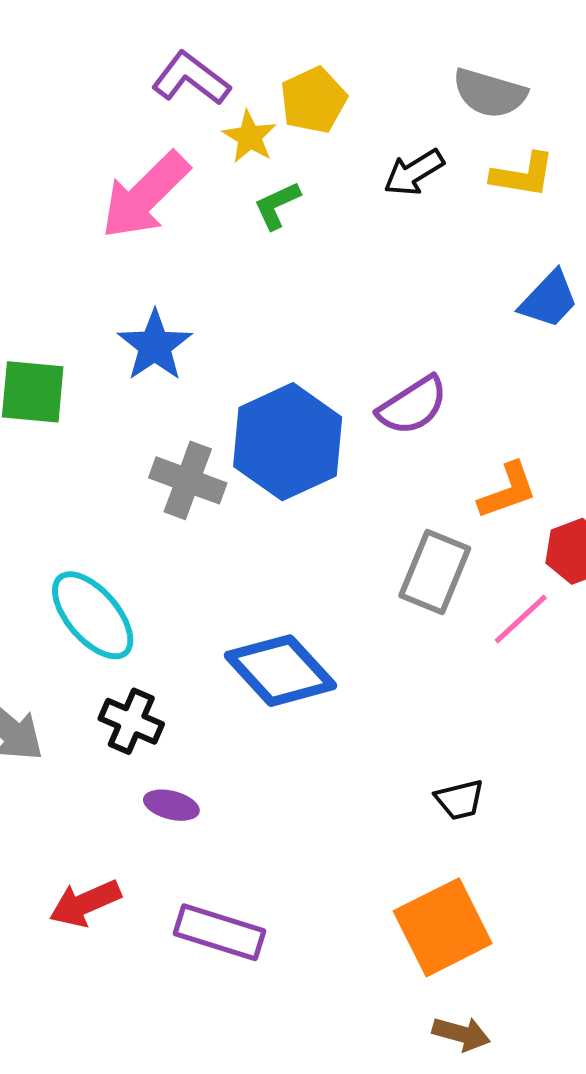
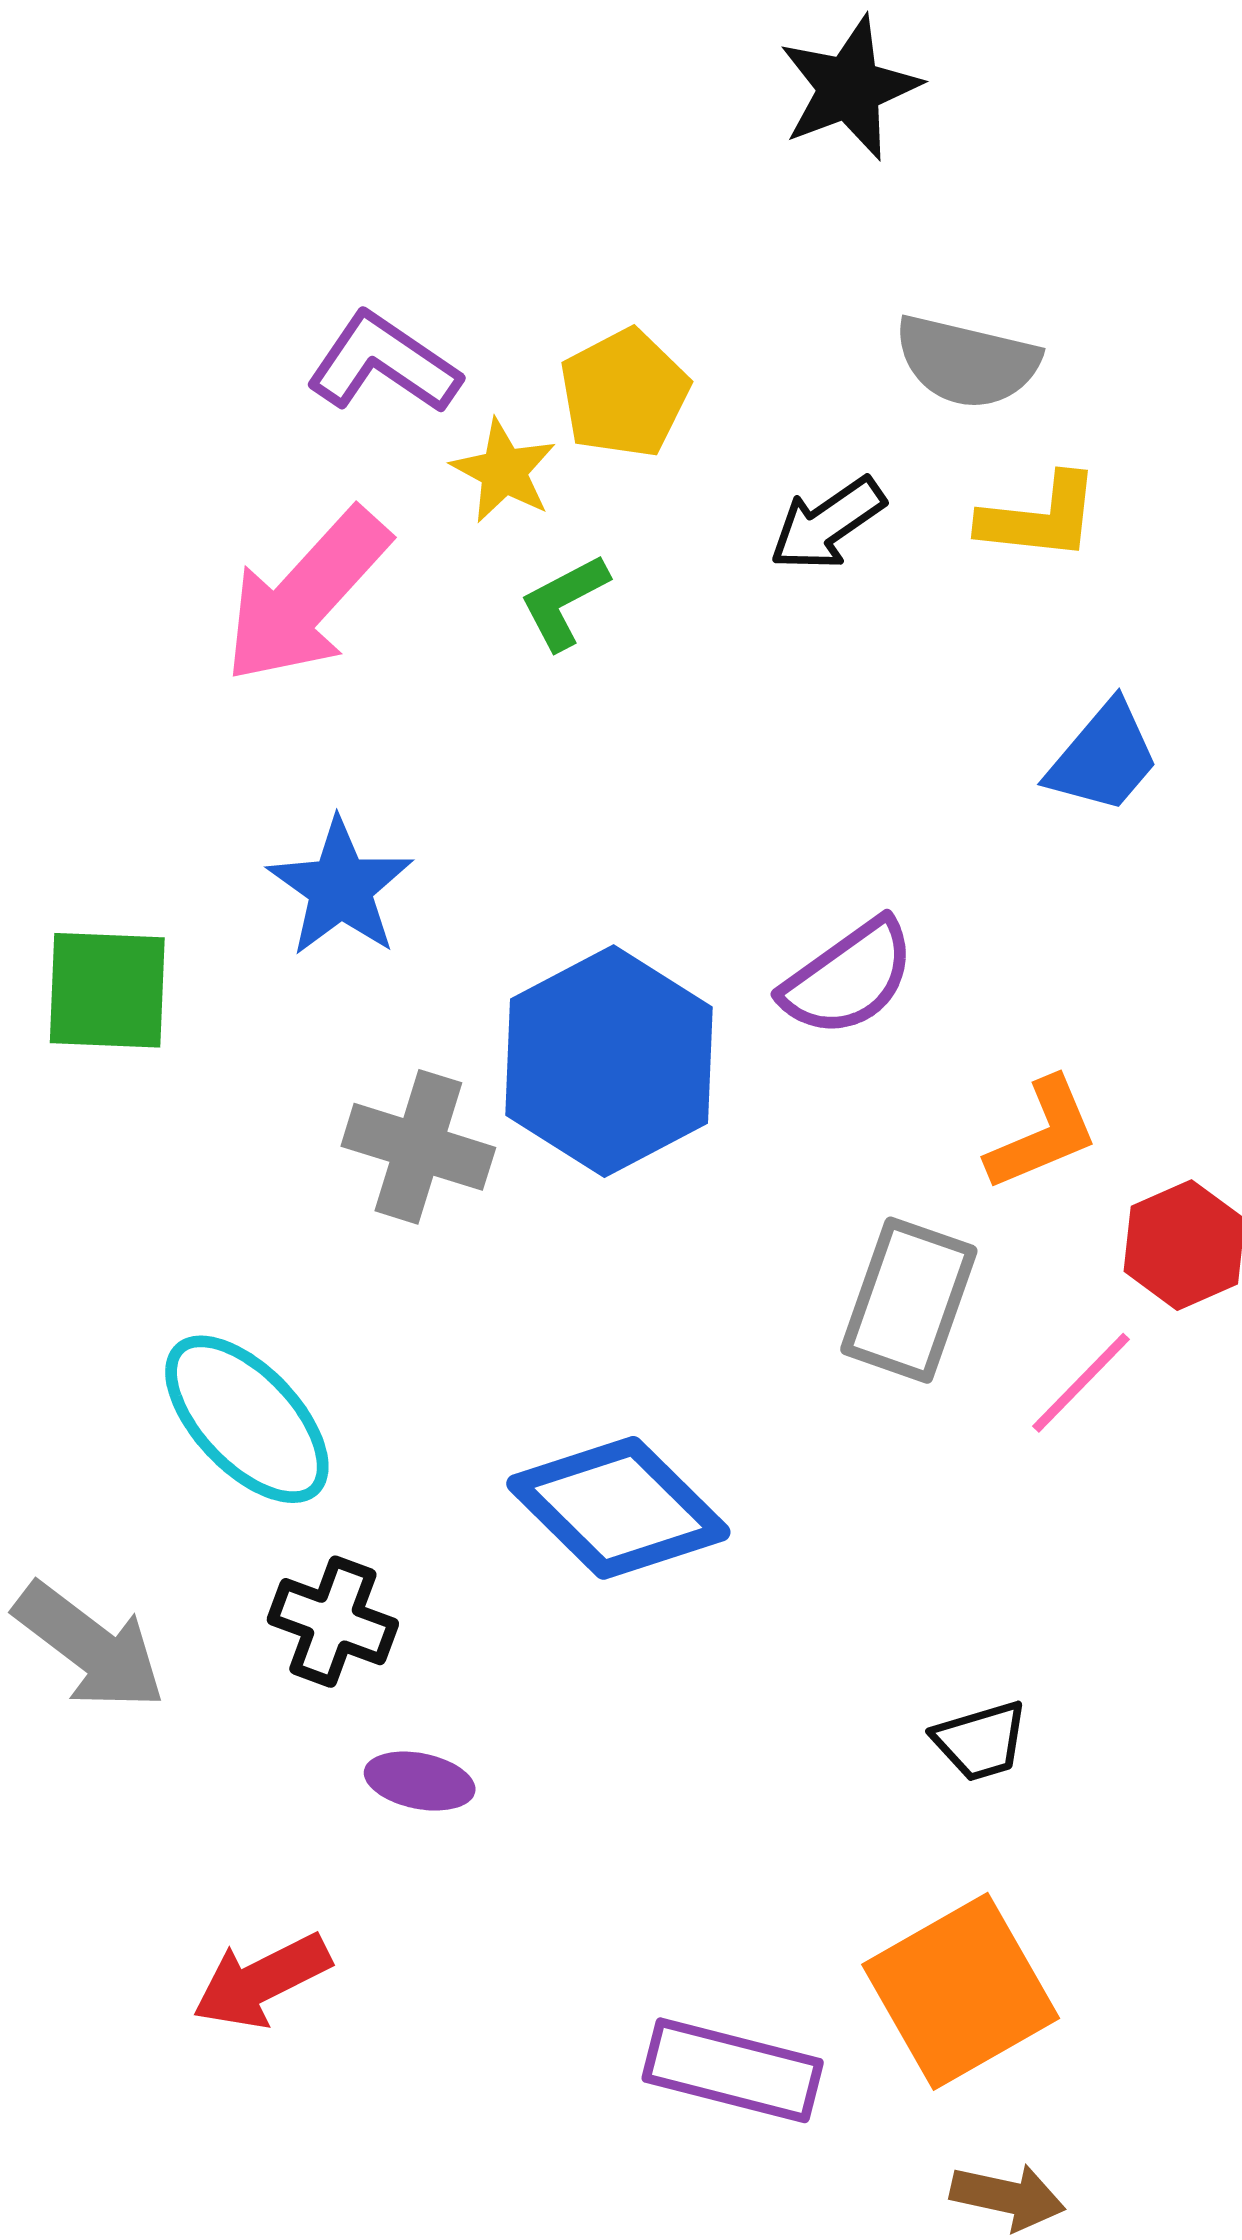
purple rectangle: (220, 932) -> (733, 2070), moved

